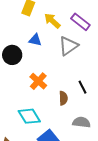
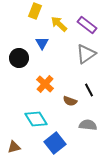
blue triangle: (35, 40) -> (42, 43), turned 48
gray triangle: (68, 46) -> (86, 54), moved
brown semicircle: (63, 98) -> (70, 101), turned 112

